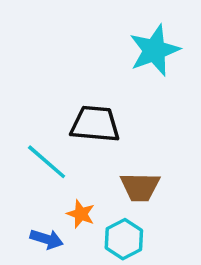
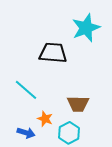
black trapezoid: (95, 124) -> (53, 53), moved

